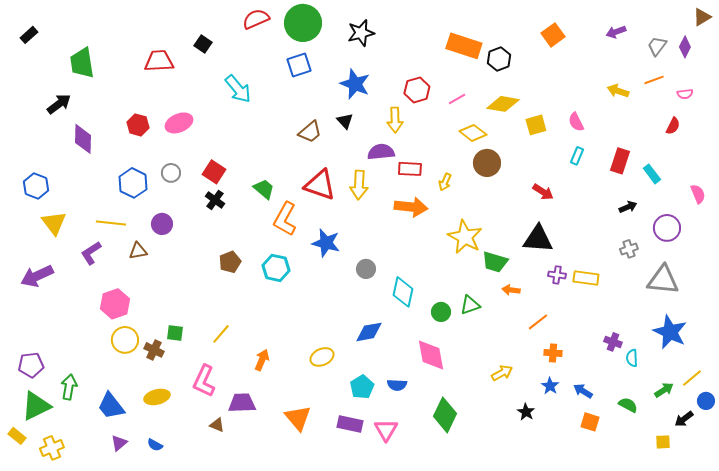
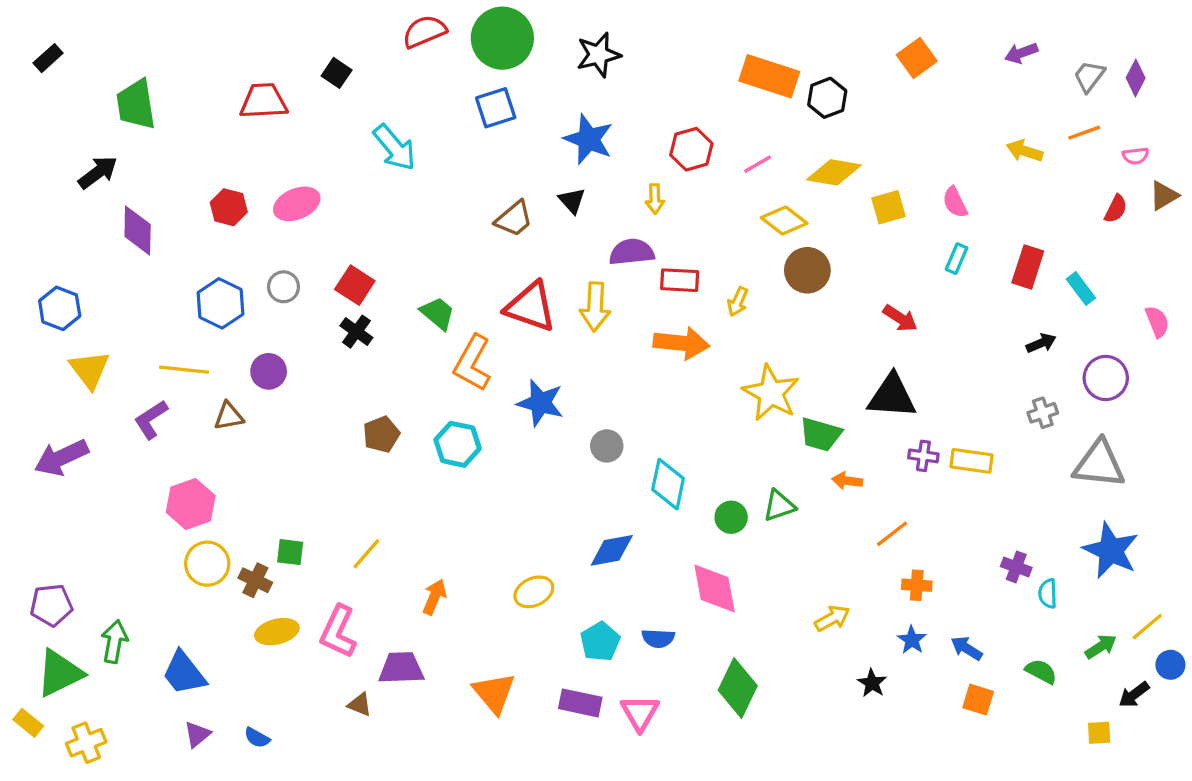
brown triangle: (702, 17) -> (1164, 196), moved
yellow arrow: (395, 120) -> (655, 199), size x0.7
yellow ellipse: (157, 397) -> (277, 632), moved

